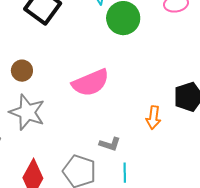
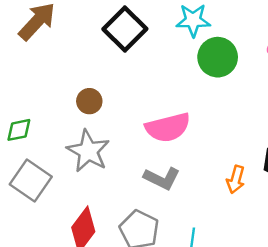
gray L-shape: (110, 144) -> (162, 178), moved, size x1.4

